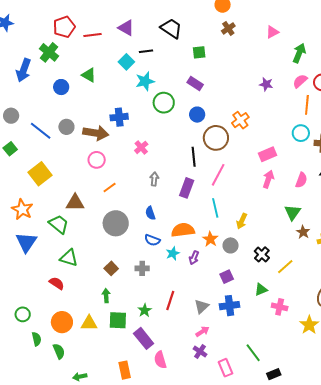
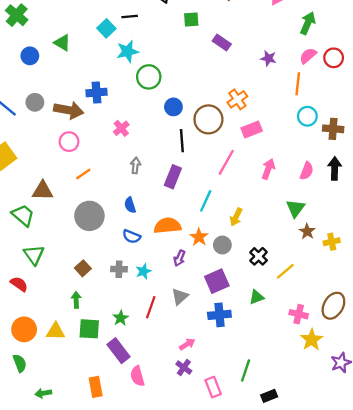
purple rectangle: (195, 84) -> (222, 42), moved
orange line: (307, 105) -> (298, 84), moved
blue circle: (197, 115) -> (173, 107), moved
pink rectangle: (267, 154) -> (252, 130), moved
pink line: (218, 175) -> (226, 162), moved
cyan line: (215, 208) -> (206, 201), turned 36
cyan star: (173, 253) -> (143, 271), moved
green triangle: (69, 258) -> (34, 255), turned 36
purple square: (227, 277) -> (217, 281), size x1.5
gray triangle: (202, 306) -> (180, 297), moved
pink cross: (280, 307) -> (299, 314), moved
green line: (253, 353) -> (246, 370), turned 54

